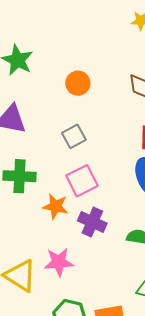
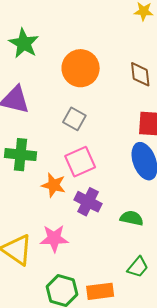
orange circle: (78, 83) -> (81, 68), size x1.6
gray square: (74, 136) -> (74, 119), turned -35

